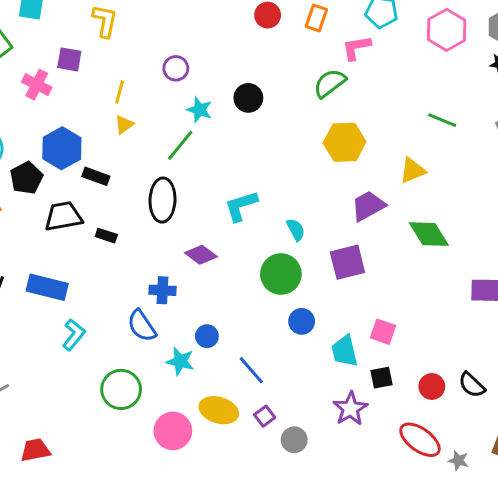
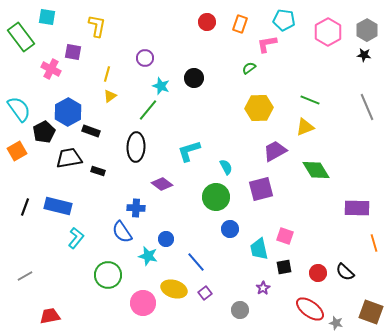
green semicircle: (330, 83) -> (249, 68), size x0.6
green line: (442, 120) -> (310, 100), moved
purple star: (350, 409) -> (263, 288), size x0.6
gray circle: (294, 440) -> (240, 310), moved

